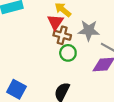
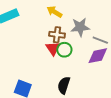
red triangle: (55, 22) -> (53, 48), moved

